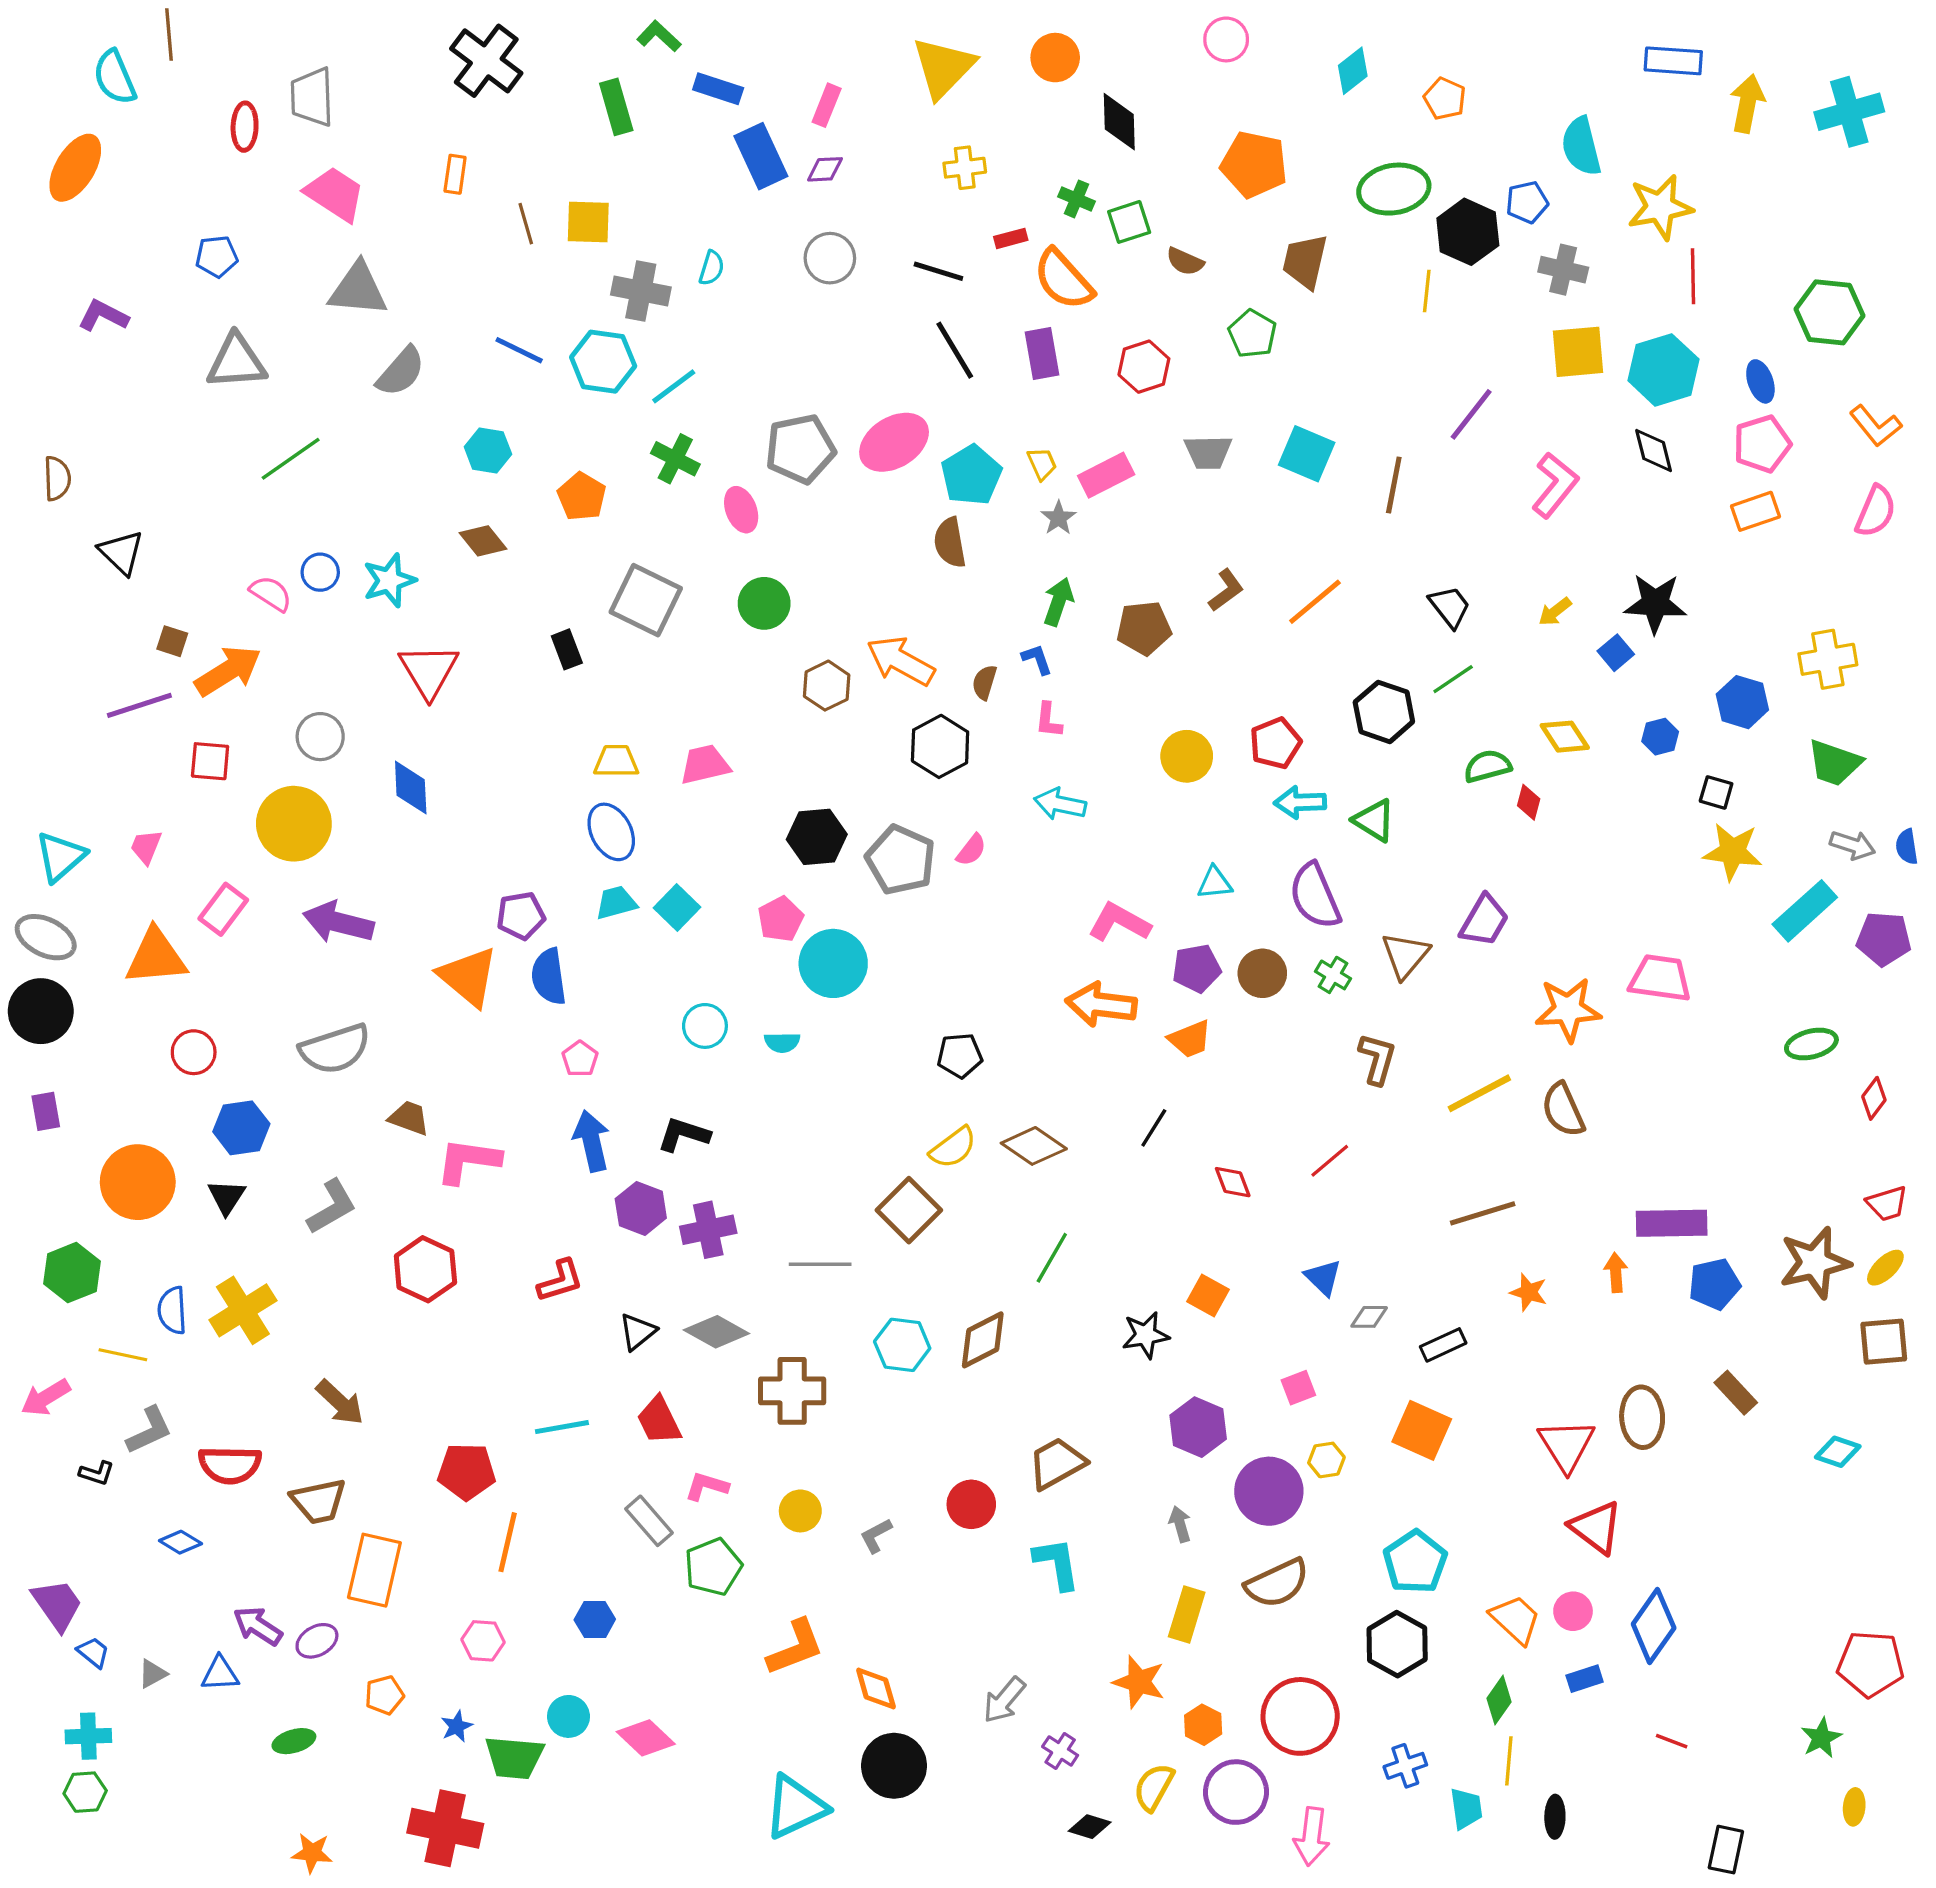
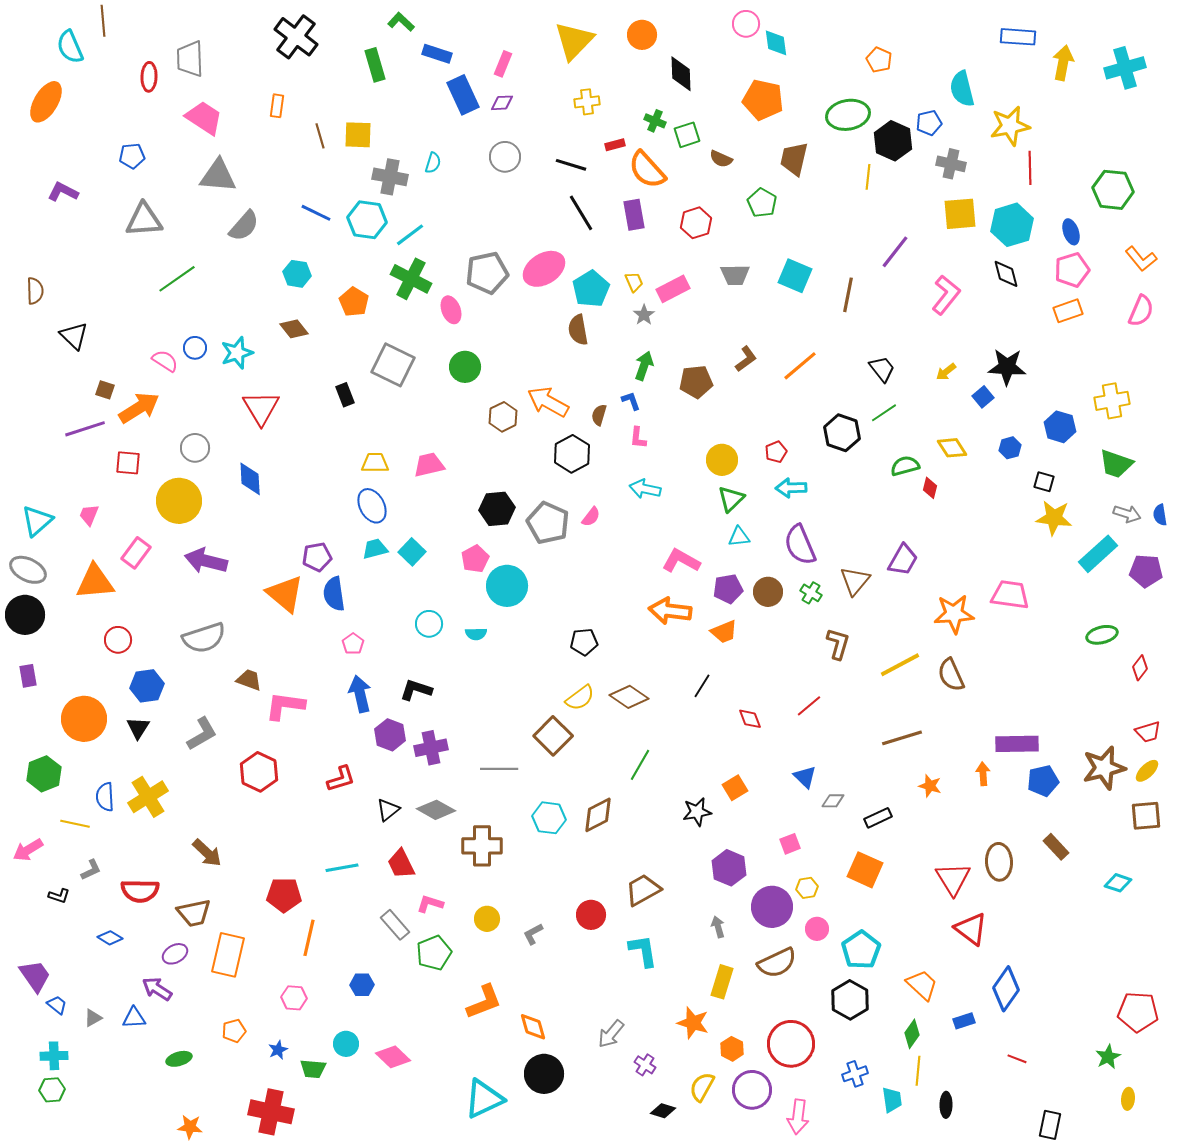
cyan diamond: (1353, 71) -> (776, 43), moved, turned -60
green cross: (675, 459) -> (411, 279), size x1.4
red pentagon: (1275, 743) -> (776, 452), size x0.7
green triangle: (1374, 820) -> (731, 499), moved, turned 44
orange square: (1208, 1296) -> (735, 788), turned 30
gray L-shape: (149, 1430) -> (91, 870), size x0.7
pink circle: (1573, 1611) -> (817, 929), moved
purple ellipse: (317, 1641) -> (175, 954), moved
green trapezoid: (514, 1758) -> (313, 1069), size x0.7

